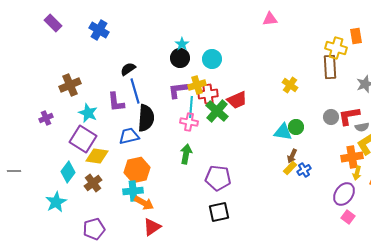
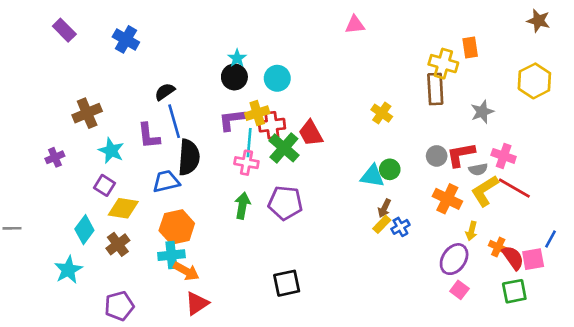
red trapezoid: (237, 100) -> (311, 133), turned 85
purple square: (83, 139) -> (104, 185), size x0.6
orange cross: (352, 157) -> (447, 199), moved, turned 35
purple pentagon: (218, 178) -> (285, 203), moved

